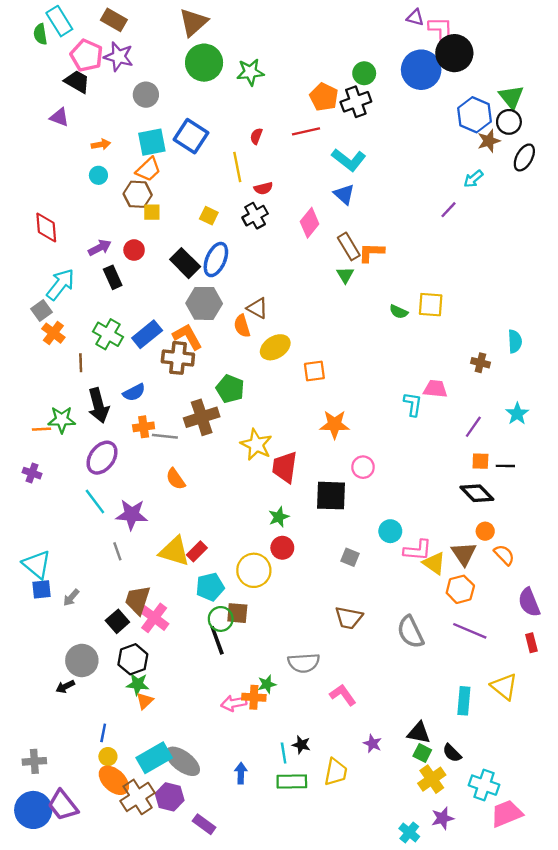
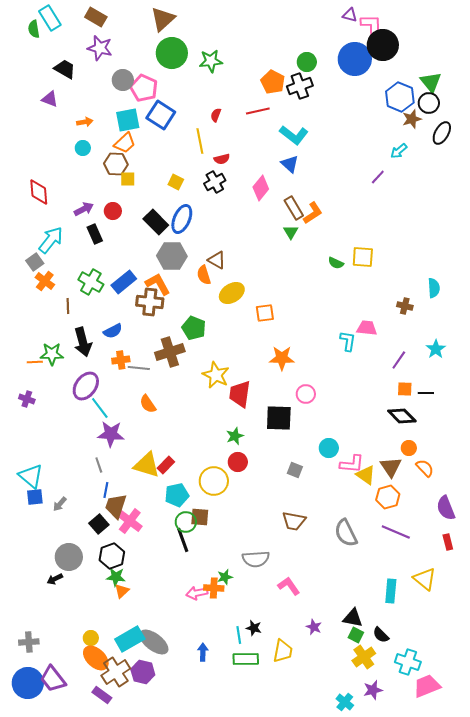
pink pentagon: (87, 55) -> (144, 88), moved
orange L-shape: (371, 252) -> (313, 213), turned 145
cyan line: (95, 502) -> (100, 408), moved
blue line: (103, 733) -> (106, 490), moved
purple rectangle: (204, 824) -> (102, 695), moved

